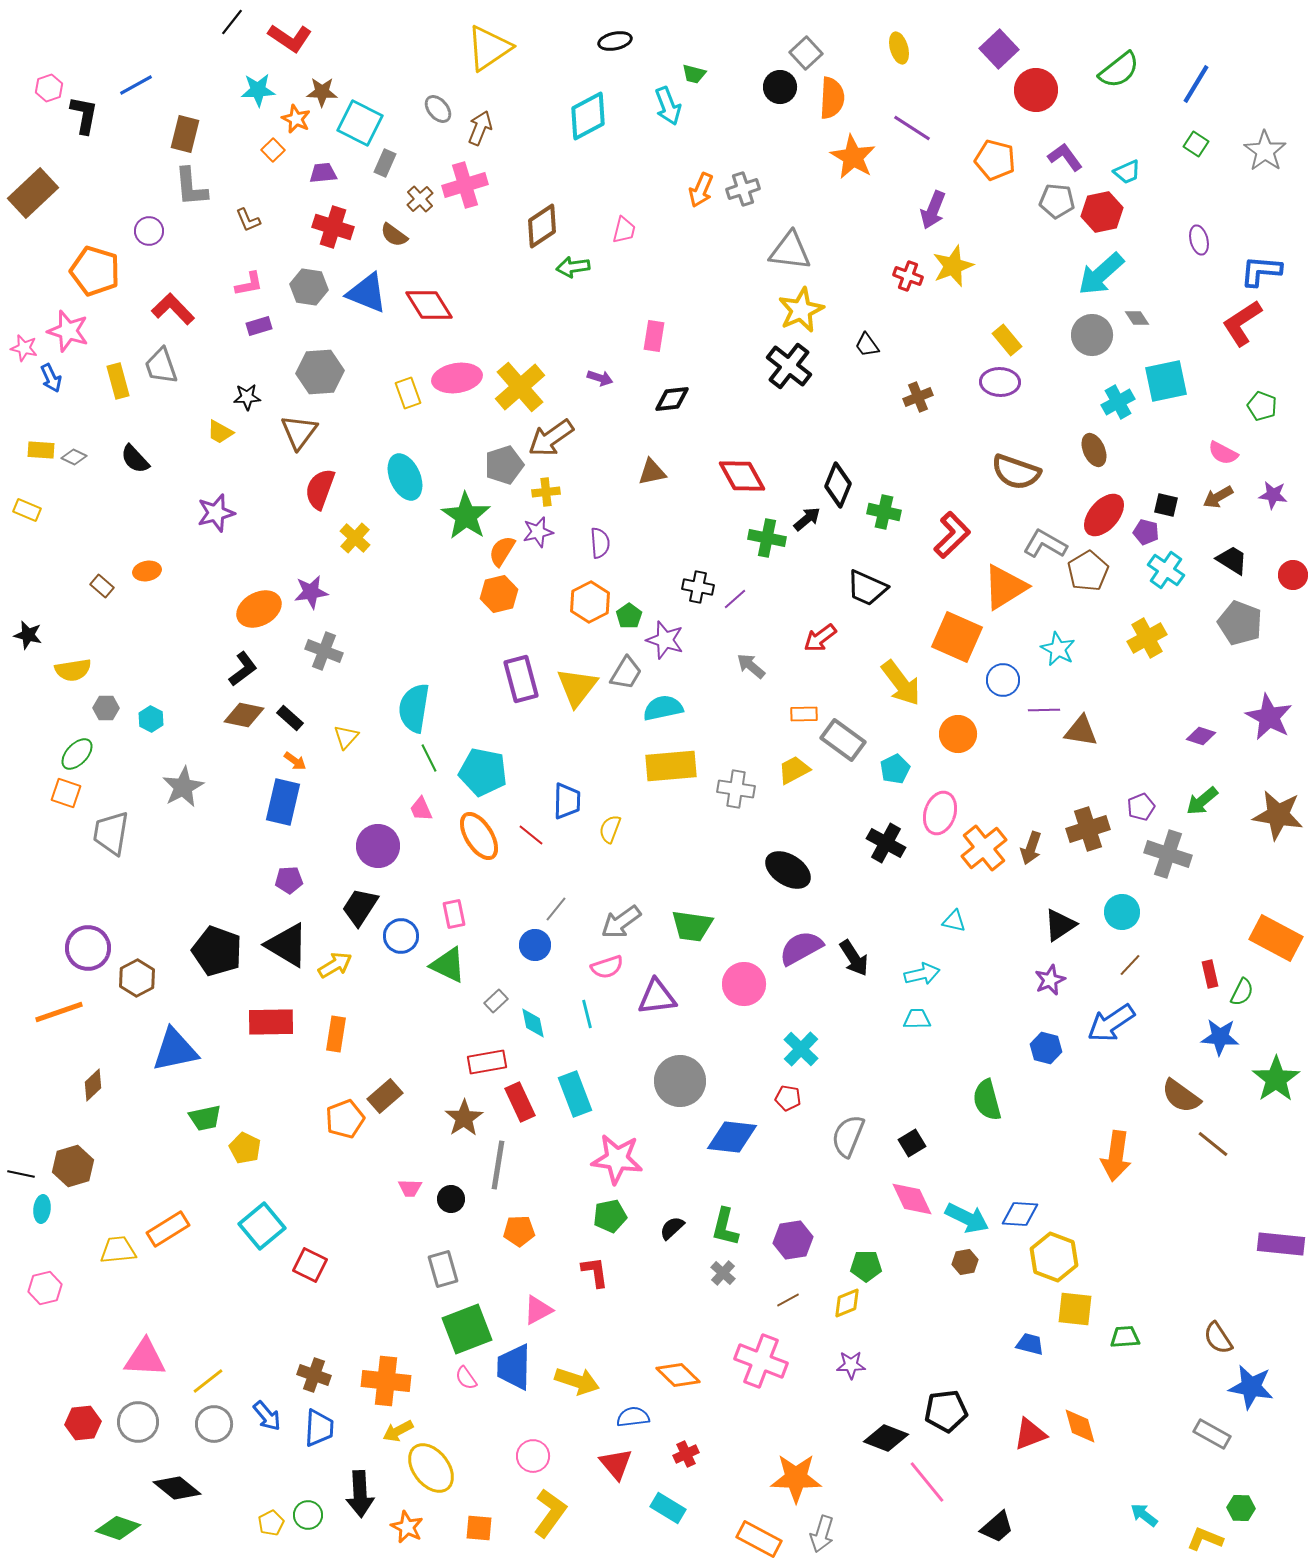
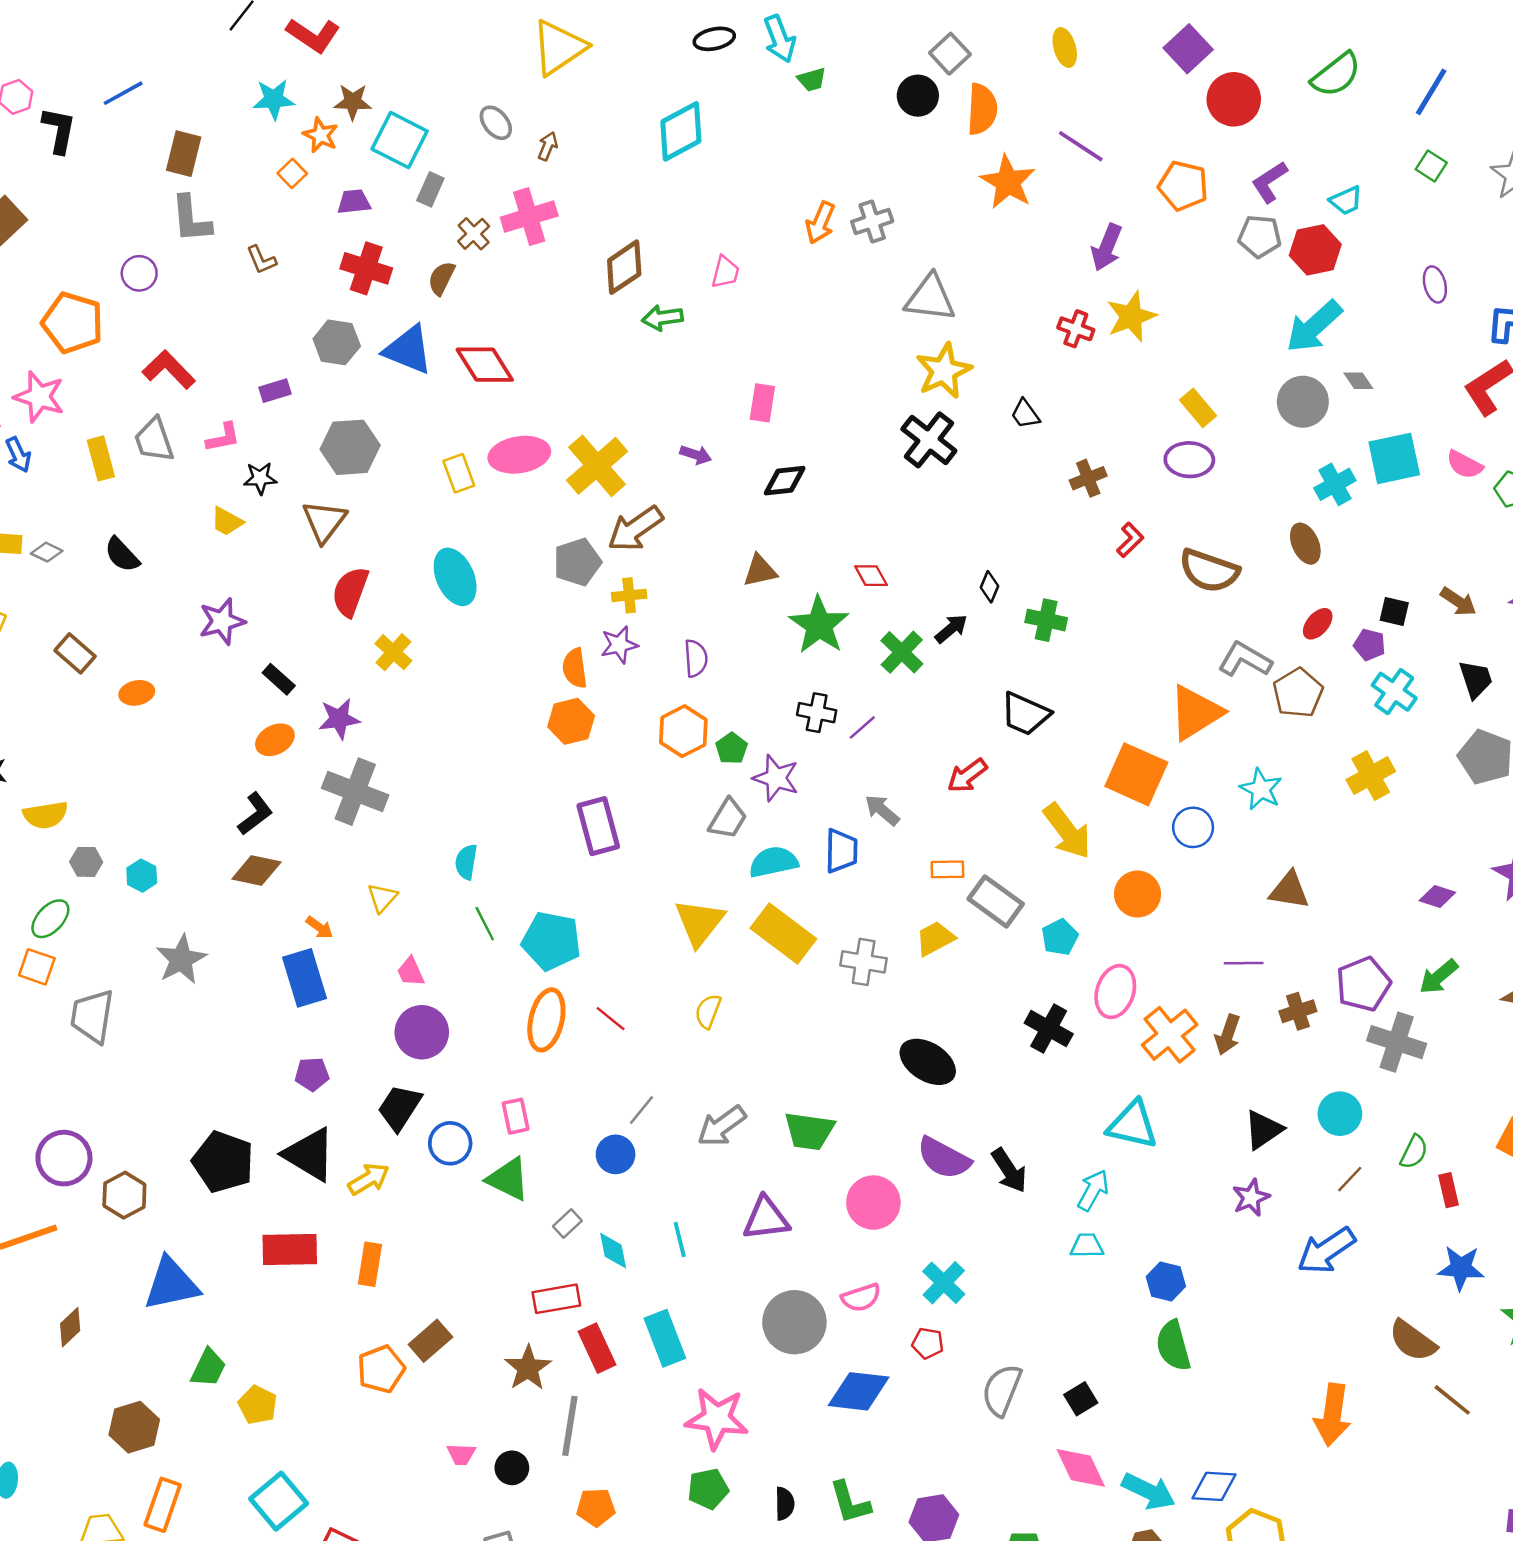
green trapezoid: (694, 74) -> (812, 80), turned -30
cyan arrow: (668, 106) -> (780, 39), moved
brown arrow: (480, 128) -> (548, 146), size x0.7
purple L-shape: (1065, 157) -> (1270, 182), turned -87
brown semicircle: (394, 235) -> (442, 278), turned 80
pink L-shape: (249, 284) -> (223, 437), moved
pink semicircle: (1223, 453) -> (1465, 465), moved
red diamond: (742, 476) -> (871, 576), size x0.6
black diamond: (838, 485) -> (989, 587), size x0.6
brown arrow: (1218, 497) -> (1458, 602), turned -116
red ellipse: (1104, 515) -> (1318, 624), size x0.6
green star: (466, 516) -> (819, 625), moved
red L-shape: (952, 535) -> (1130, 540), moved, size x0.6
green cross: (767, 538) -> (902, 652), turned 33
orange semicircle: (502, 551) -> (575, 668), turned -40
black trapezoid: (1232, 560) -> (1476, 679), turned 40
brown rectangle: (102, 586) -> (75, 653), moved, size x1.4
orange ellipse: (259, 609) -> (275, 740), size x0.7
gray cross: (324, 651) -> (355, 792), size x1.4
yellow triangle: (577, 687) -> (699, 922), moved
cyan semicircle: (414, 708) -> (466, 862), size x0.6
purple line: (1044, 710) -> (1244, 963), moved
black rectangle: (290, 718) -> (279, 679), moved
yellow rectangle: (671, 766) -> (783, 934), turned 42
blue trapezoid: (567, 801) -> (841, 851), moved
blue rectangle: (283, 802) -> (305, 978), turned -30
purple pentagon: (1141, 807) -> (1363, 984), size x1.6
pink trapezoid: (421, 809) -> (411, 972), moved
brown cross: (1088, 829) -> (1298, 1011), size x0.7
orange ellipse: (479, 836) -> (546, 1020), turned 45
cyan triangle: (954, 921) -> (1133, 1125), size x1.8
purple semicircle: (801, 948) -> (944, 1158), turned -123
pink semicircle: (607, 967) -> (861, 1298), moved
cyan arrow: (922, 974) -> (1093, 1190), turned -48
green semicircle: (1242, 992) -> (1414, 1152), moved
blue hexagon: (1046, 1048) -> (1166, 1281), moved
green trapezoid: (205, 1118) -> (208, 1368), turned -52
brown hexagon: (73, 1166) -> (134, 1427), moved
green L-shape: (725, 1227) -> (850, 1502), turned -30
black semicircle: (672, 1228) -> (785, 1504), turned 132
orange rectangle: (168, 1229) -> (163, 1505), turned -39

